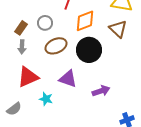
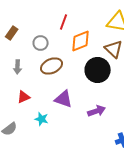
brown rectangle: (21, 28) -> (12, 33), moved
black circle: (89, 50) -> (98, 70), moved
red triangle: (28, 77) -> (24, 97), size x0.6

